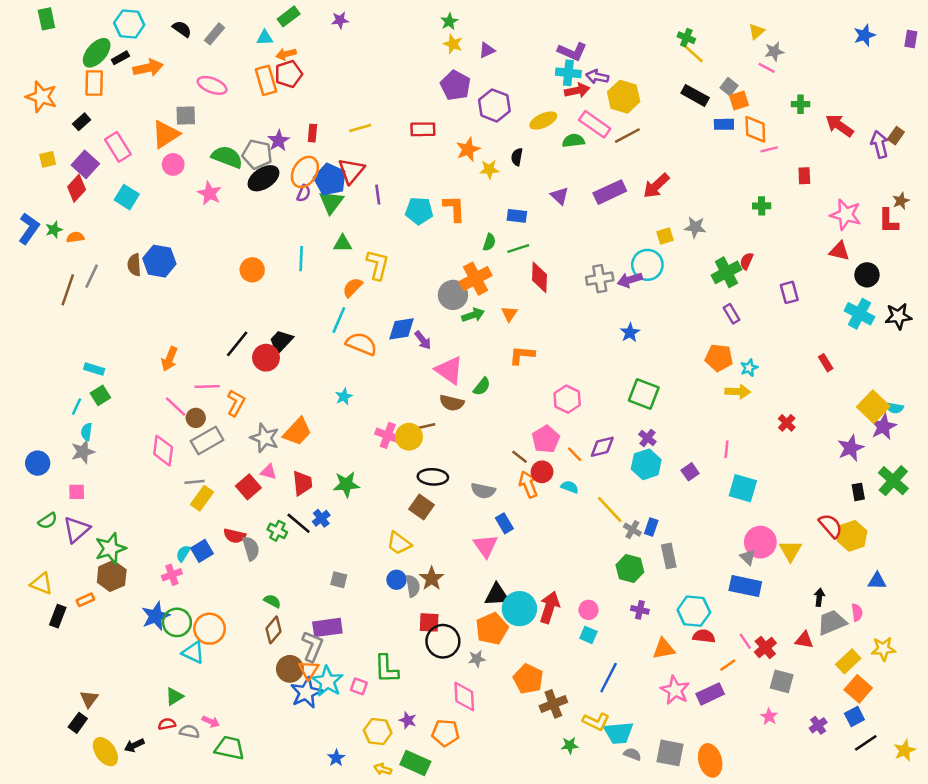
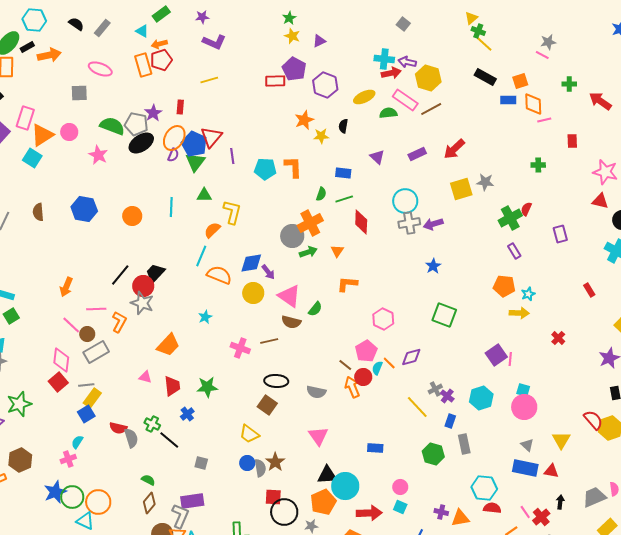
yellow triangle: (757, 31) -> (471, 18), moved
cyan triangle: (265, 38) -> (142, 31), turned 32
purple L-shape: (572, 52) -> (214, 42), moved
gray square: (729, 87) -> (403, 24), moved
yellow line: (360, 128) -> (209, 80), moved
red rectangle: (423, 129) -> (275, 81), moved
orange triangle: (166, 134) -> (42, 135), moved
pink rectangle: (118, 147) -> (25, 118), turned 50
purple rectangle: (610, 192) -> (417, 154), size x0.7
yellow square: (665, 236) -> (461, 189), size x1.6
blue hexagon: (159, 261) -> (84, 209), moved
cyan circle: (647, 265) -> (405, 201), moved
yellow circle: (409, 437) -> (253, 293), moved
gray star: (265, 438) -> (142, 303), moved
purple cross: (647, 438) -> (447, 396), moved
cyan hexagon: (646, 464) -> (481, 398), moved
purple square: (690, 472) -> (496, 355), moved, size x1.5
red square: (248, 487) -> (58, 382), moved
cyan semicircle: (570, 487) -> (377, 368), moved, turned -88
cyan square: (743, 488) -> (523, 390), size x0.6
black line: (299, 523) -> (169, 440), moved
blue rectangle: (504, 523) -> (375, 448), moved, turned -56
gray cross: (632, 530) -> (435, 389), moved, turned 32
pink circle: (760, 542) -> (524, 407), moved
green star: (110, 548) -> (19, 404), moved
blue square: (202, 551) -> (86, 414), moved
black arrow: (819, 597) -> (560, 502), moved
red arrow: (550, 607) -> (369, 513), moved, turned 70
purple cross: (640, 610) -> (441, 512), moved
red triangle: (804, 640) -> (551, 471), moved

